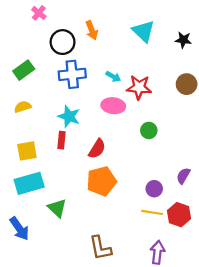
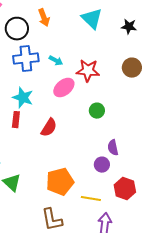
cyan arrow: (113, 77) -> (56, 61), moved
pink ellipse: (113, 106) -> (64, 88), turned -45
purple semicircle: (183, 176) -> (113, 148), moved, turned -42
orange pentagon: (101, 181) -> (60, 182), moved
yellow line: (152, 212) -> (91, 199), moved

